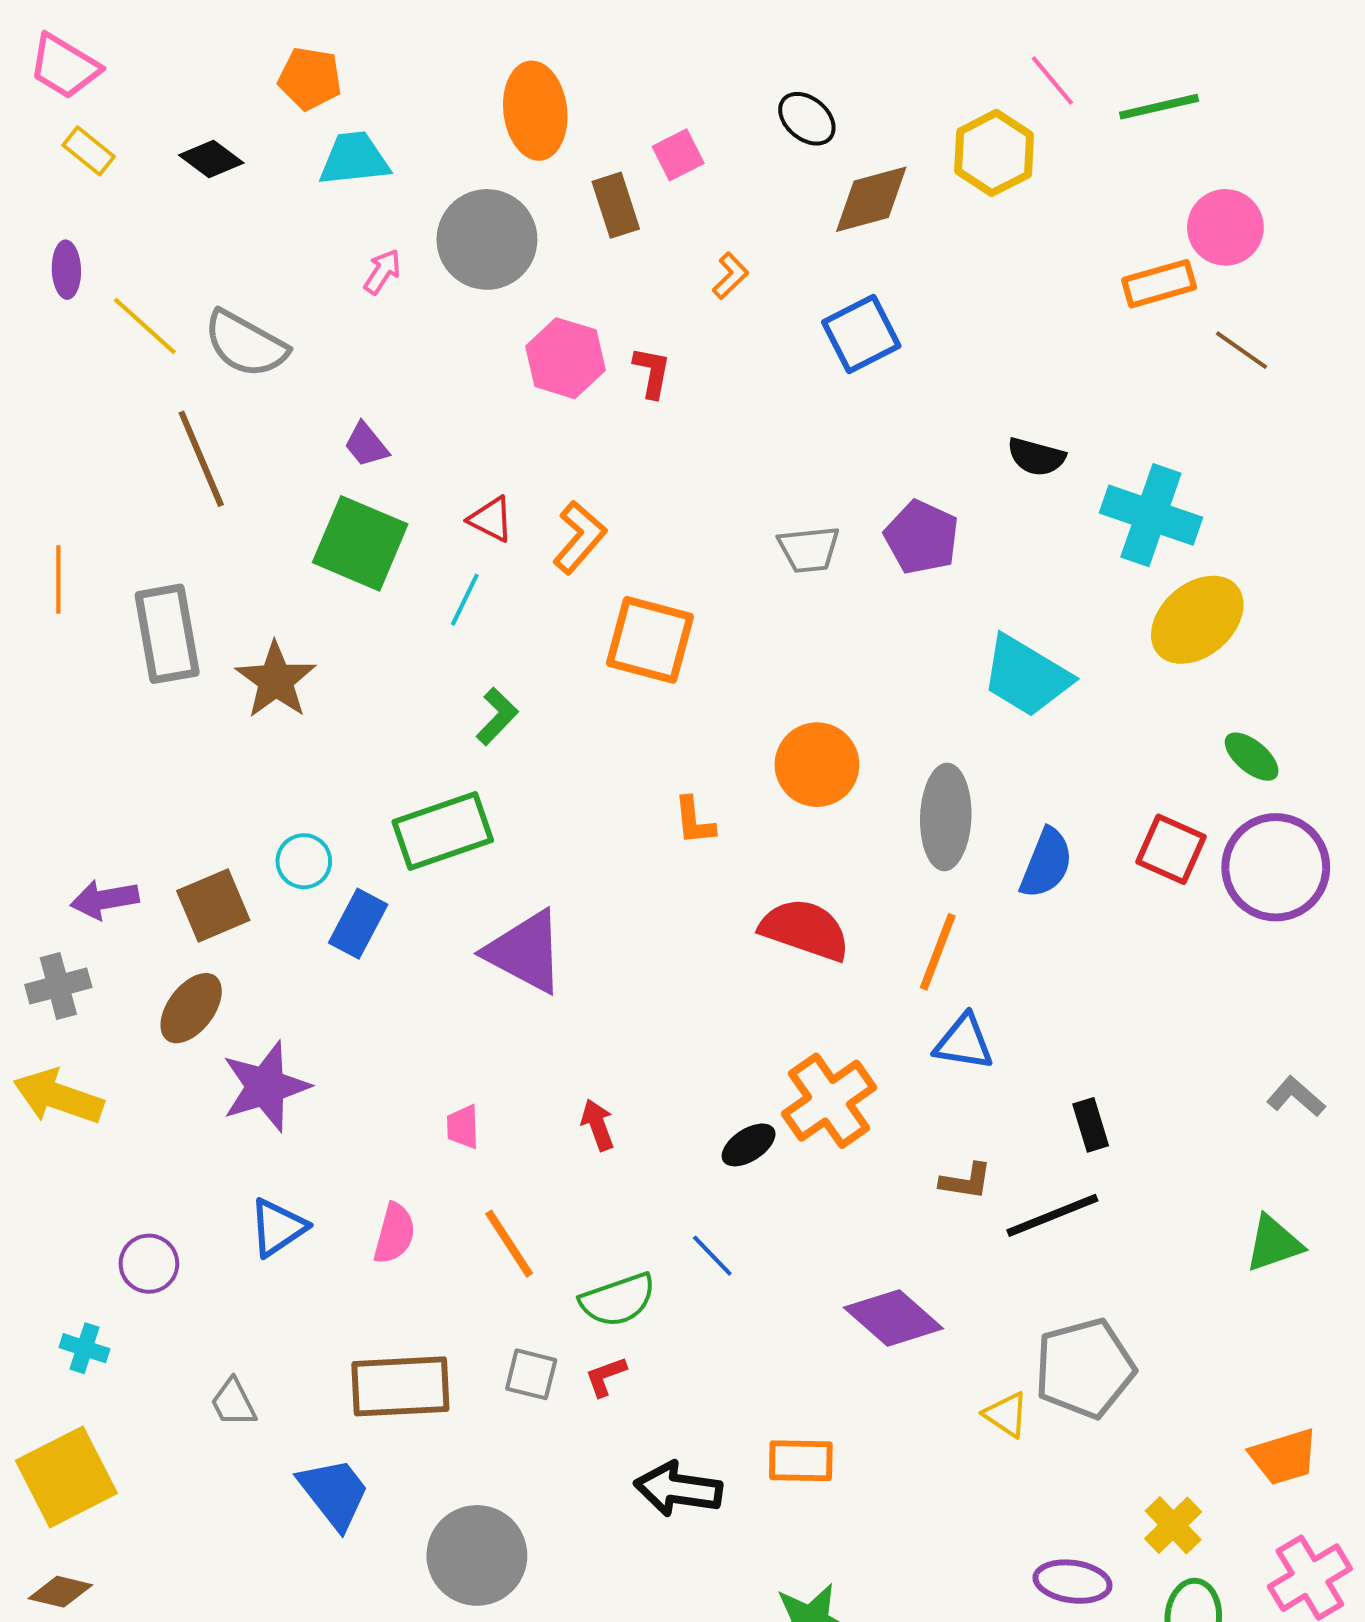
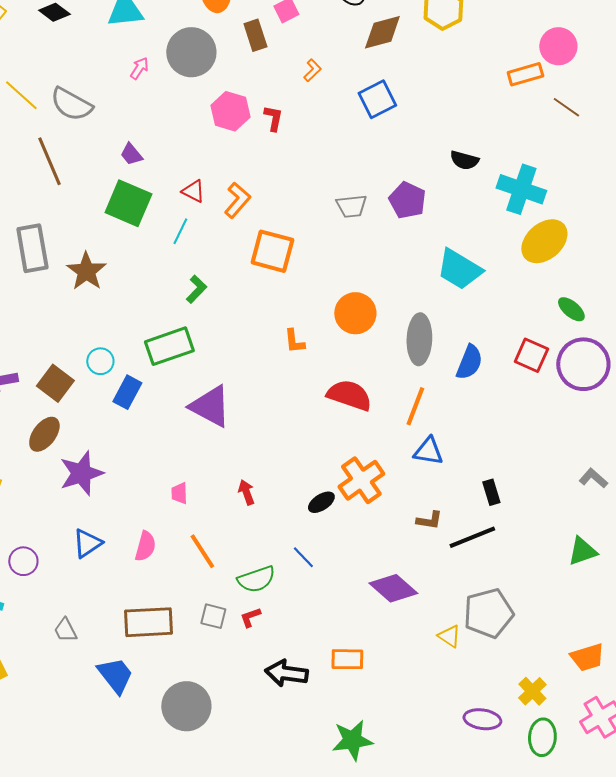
brown square: (213, 905) -> (55, 383), turned -30

